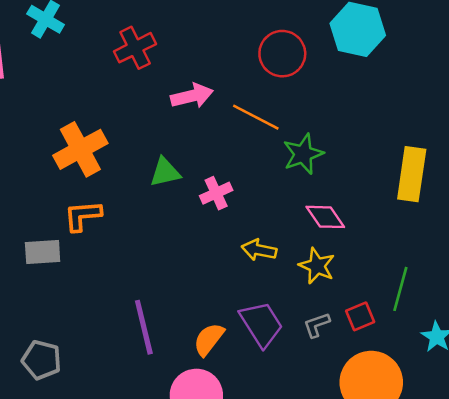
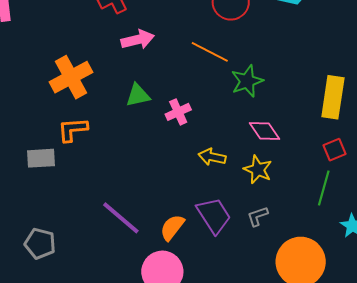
pink arrow: (192, 96) -> (138, 40), moved
red square: (360, 316) -> (335, 150), moved
purple line: (144, 327) -> (121, 218), turned -36

